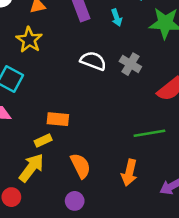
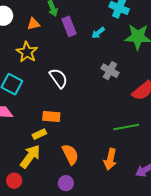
cyan arrow: (117, 18) -> (98, 33), turned 72
white semicircle: (93, 61) -> (59, 78), moved, turned 35

